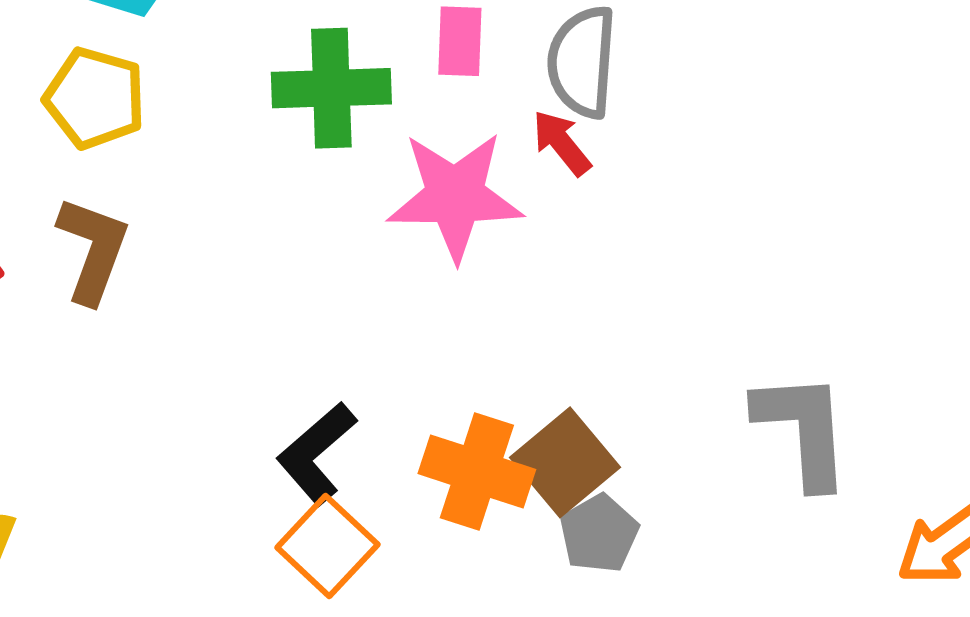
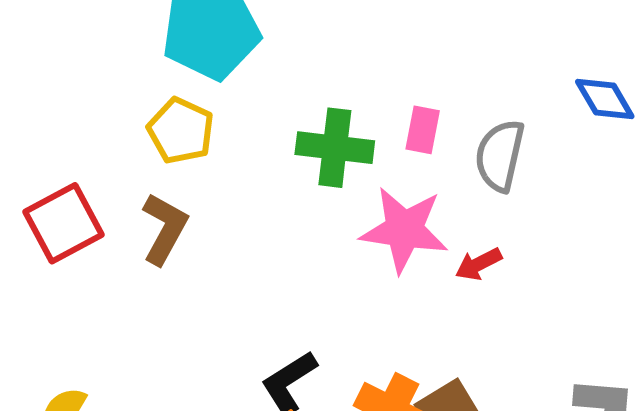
red arrow: (562, 143) -> (479, 264), moved, turned -87

